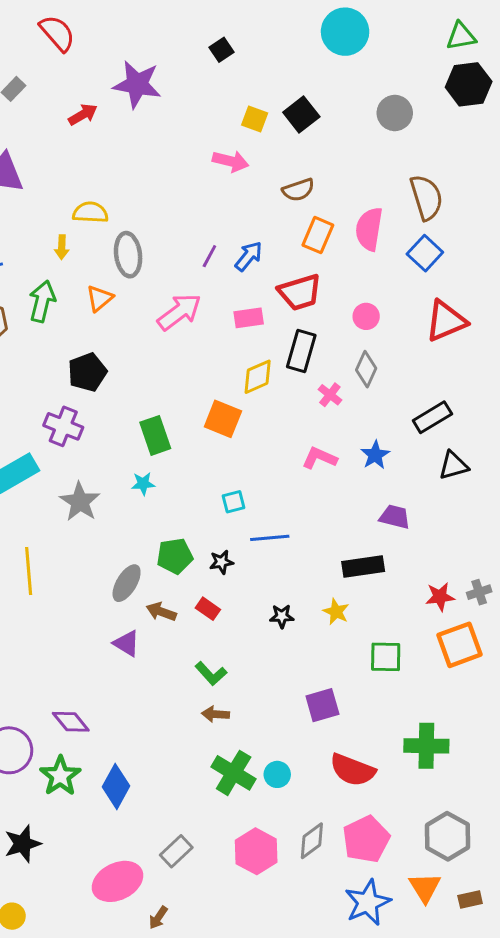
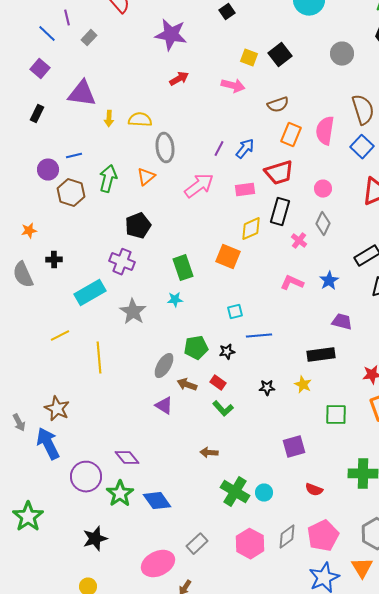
red arrow: (83, 115) -> (179, 79), moved
yellow arrow: (62, 247) -> (109, 119), moved
green L-shape: (211, 673) -> (223, 409), moved
brown arrow: (215, 714) -> (209, 453), moved
red semicircle: (353, 770) -> (314, 490), size x0.6
blue diamond: (116, 786) -> (157, 501), turned -64

